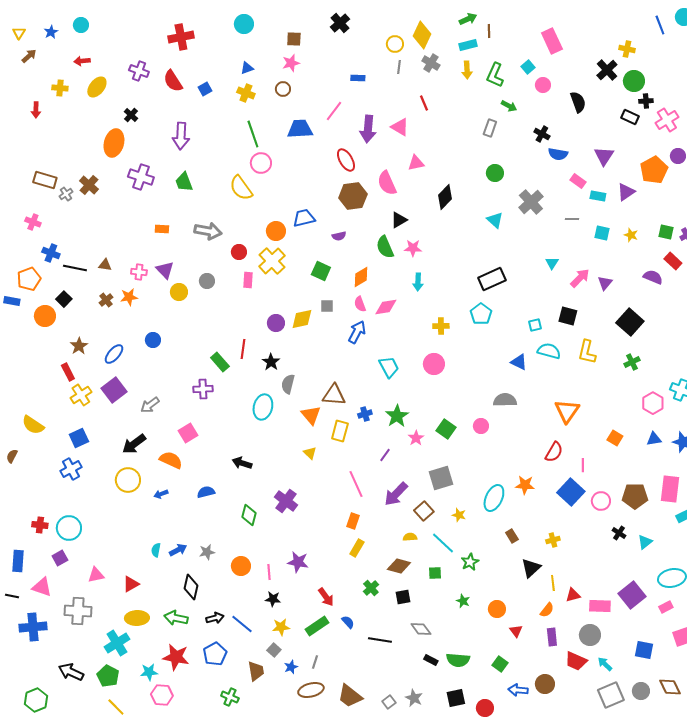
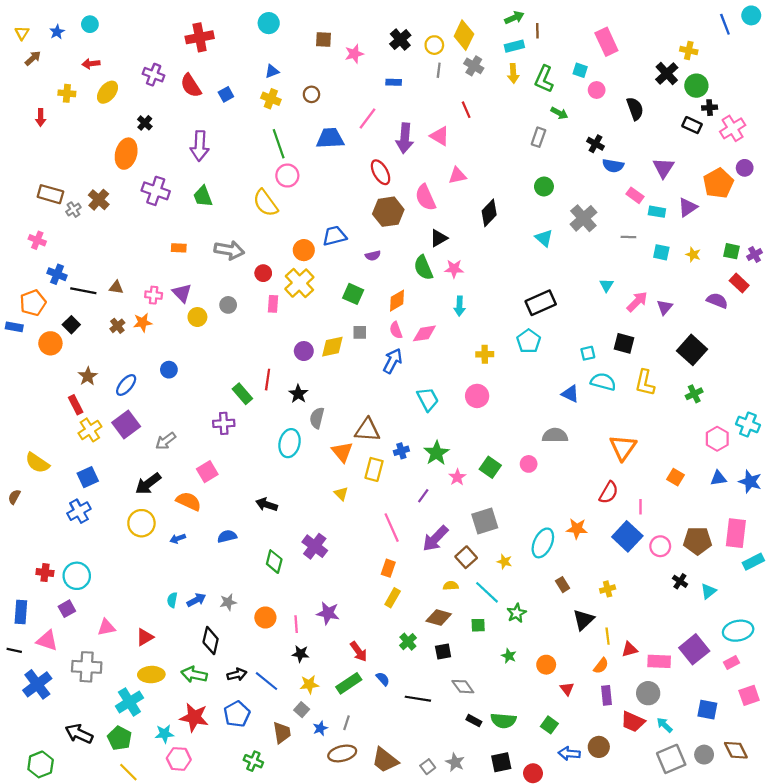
black cross: (340, 23) -> (400, 40), moved
pink star: (291, 63) -> (354, 54), moved
cyan square: (528, 67) -> (580, 70), turned -32
blue cross: (33, 627) -> (37, 684), turned -32

